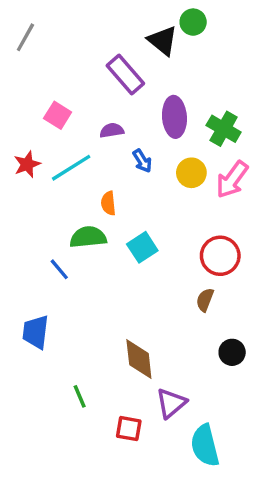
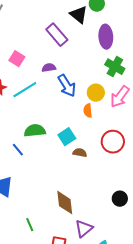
purple ellipse: (174, 117) -> (106, 37), moved
blue arrow: (142, 161) -> (67, 86), size x1.6
orange semicircle: (108, 203) -> (88, 111), moved
brown semicircle: (205, 300) -> (80, 153), moved, turned 80

